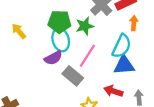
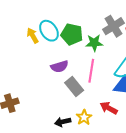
cyan ellipse: (61, 40) -> (49, 31), moved, turned -30
pink line: (87, 56) -> (91, 71), turned -35

